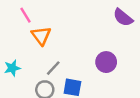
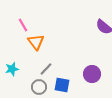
purple circle: (106, 62) -> (92, 74), moved

